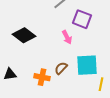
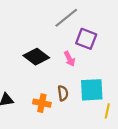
black diamond: (24, 35) -> (36, 57), moved
brown semicircle: (61, 68) -> (63, 93), turned 128

